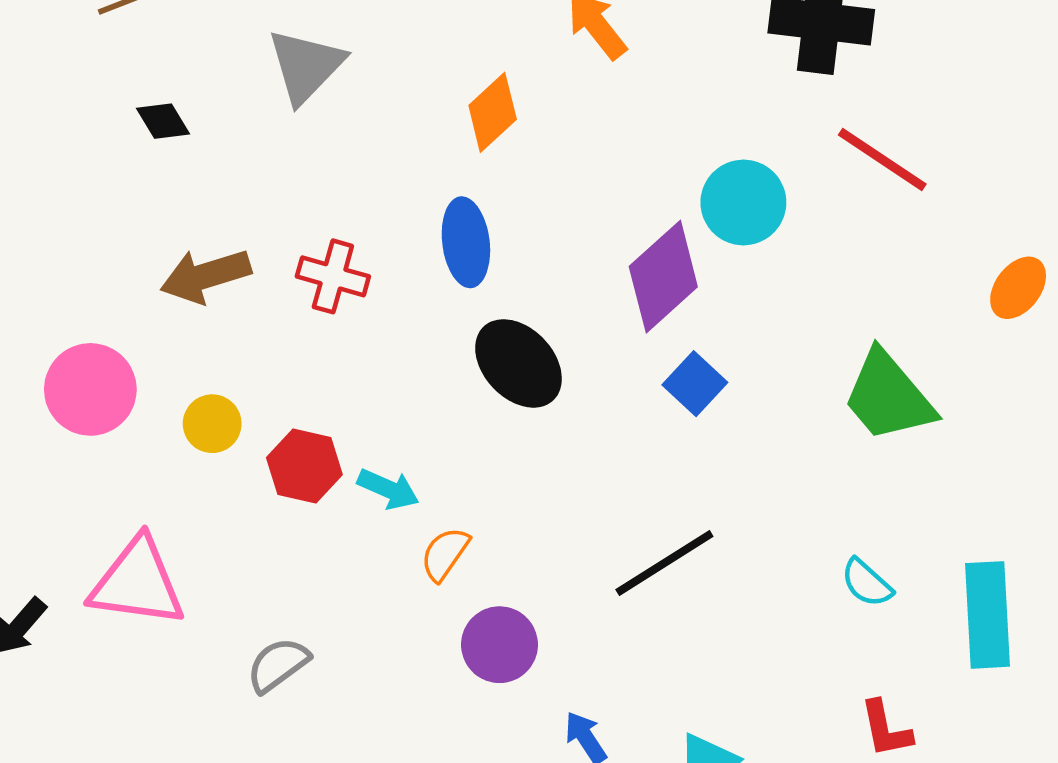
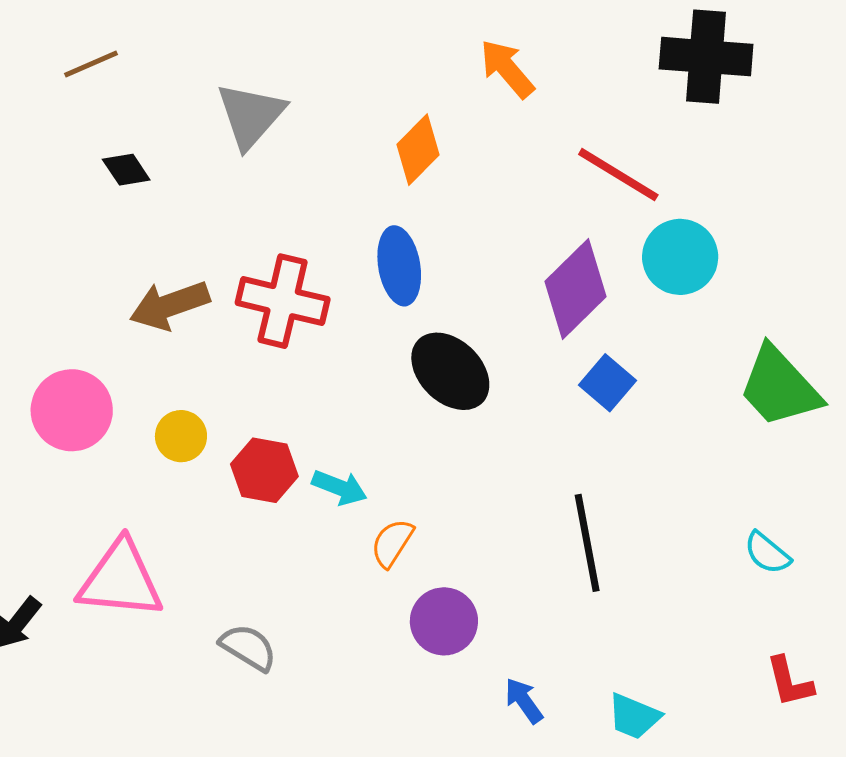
red line: (882, 160) -> (618, 175), moved
cyan circle: (743, 203) -> (680, 257), moved
red cross: (333, 276) -> (283, 301), size x1.4
black line: (664, 563) -> (587, 543), turned -66
gray semicircle: (278, 665) -> (248, 647), turned 70

